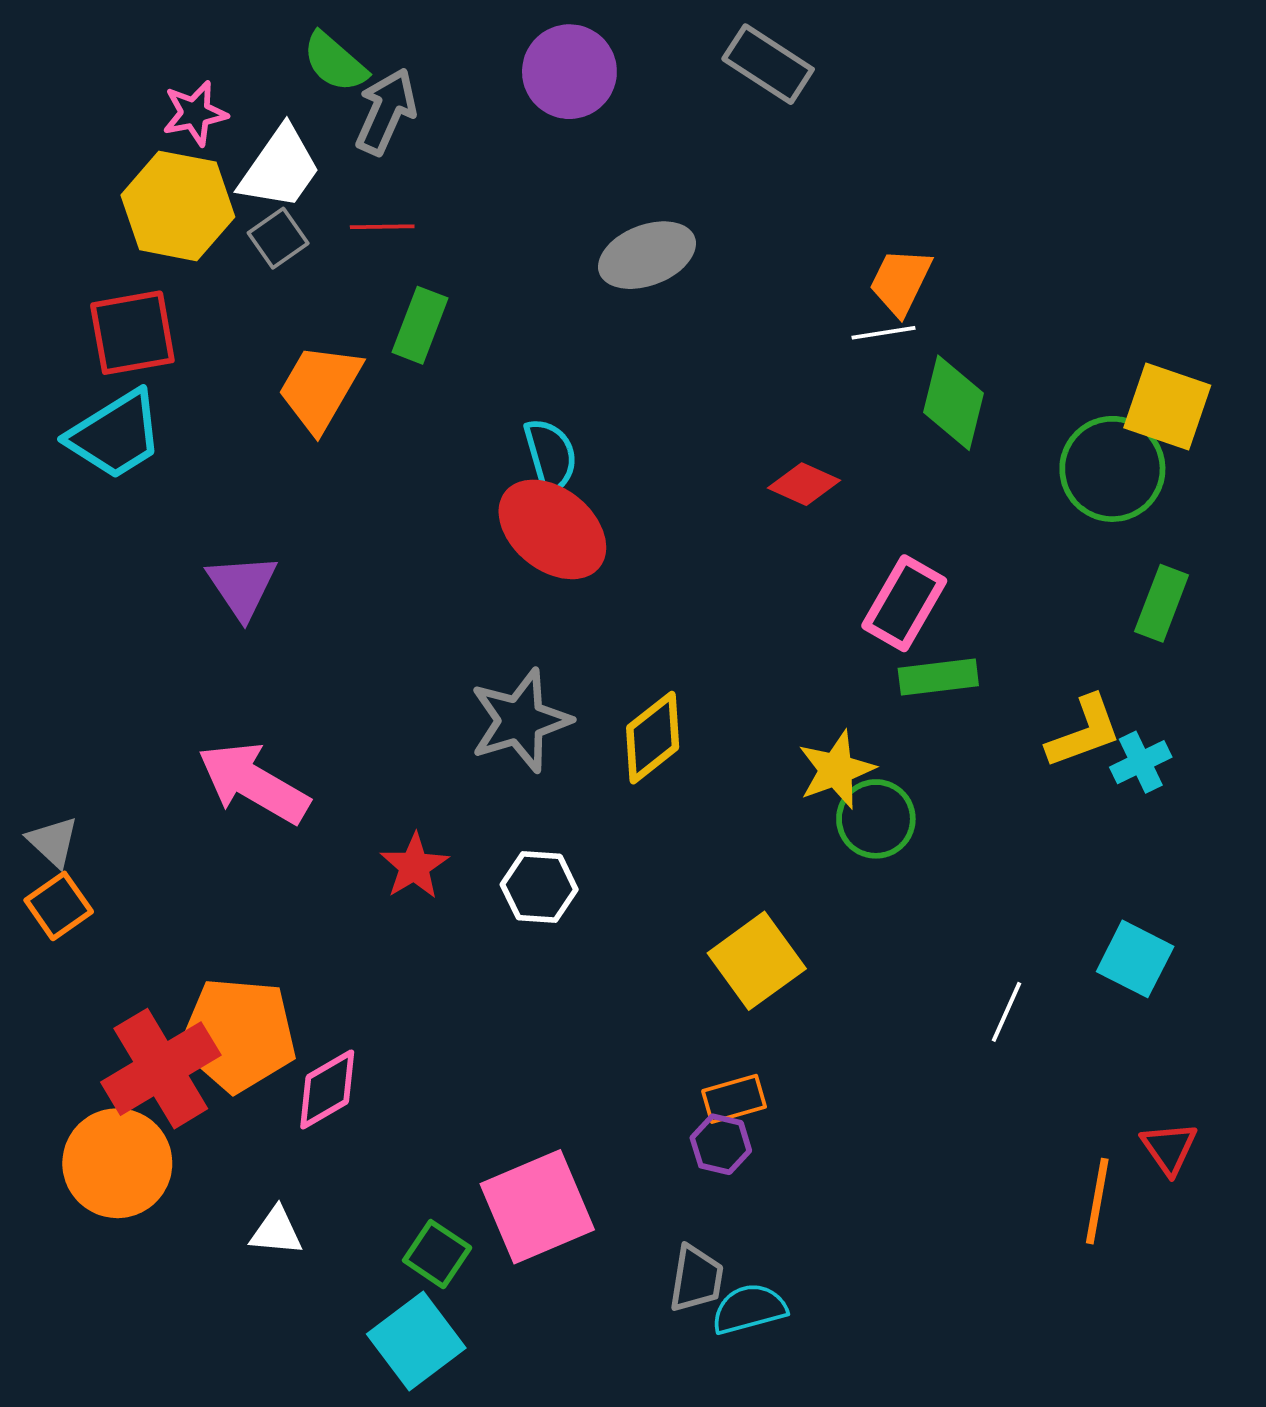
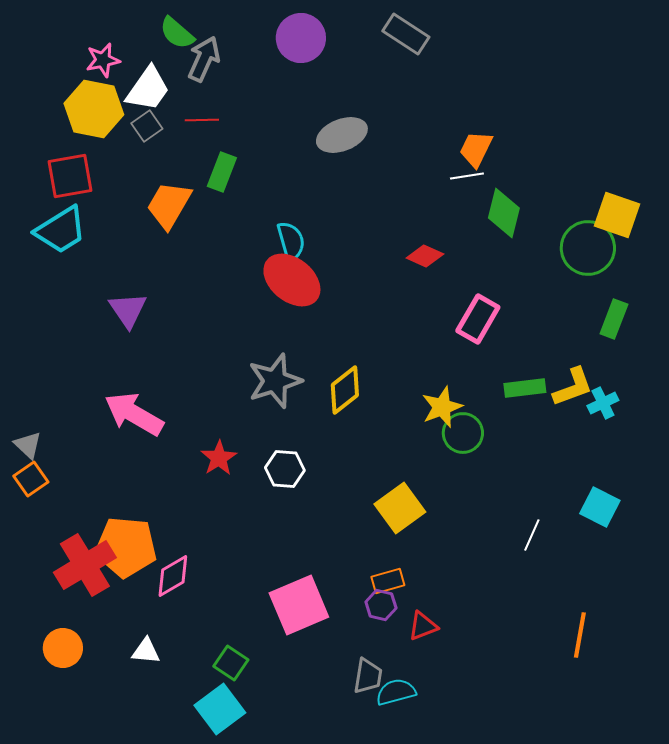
green rectangle: (938, 677) -> (525, 388), moved
red triangle: (1169, 1148) -> (423, 626), moved, turned 44
orange circle: (117, 1163) -> (63, 648), moved, size x0.7
pink square: (537, 1207) -> (299, 605), moved

